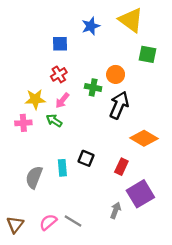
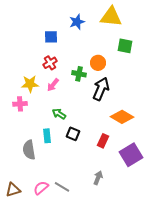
yellow triangle: (131, 20) -> (111, 17), turned -30
green arrow: (54, 121) -> (59, 114), moved
cyan rectangle: (62, 168) -> (47, 136), moved
gray semicircle: (34, 177) -> (29, 150), turned -30
purple square: (140, 194) -> (131, 155), moved
brown triangle: (15, 225) -> (13, 190), turned 35

